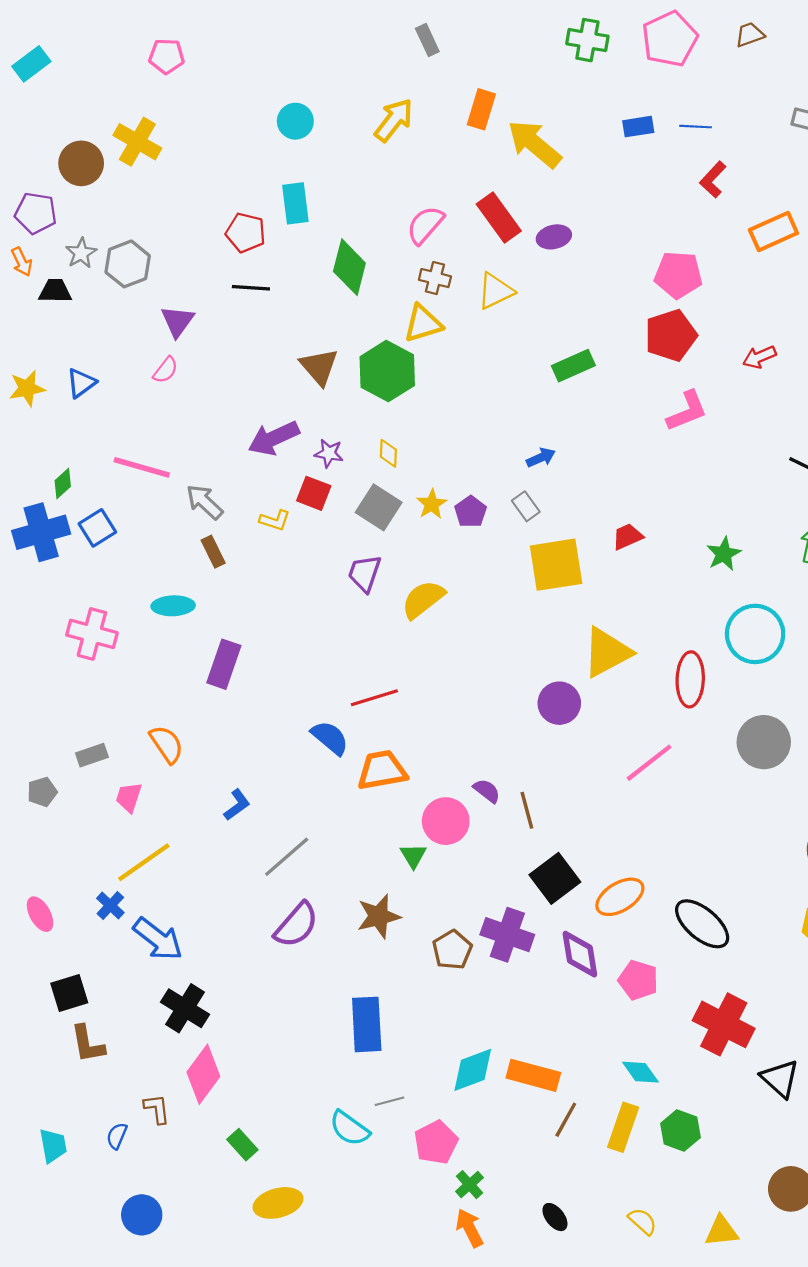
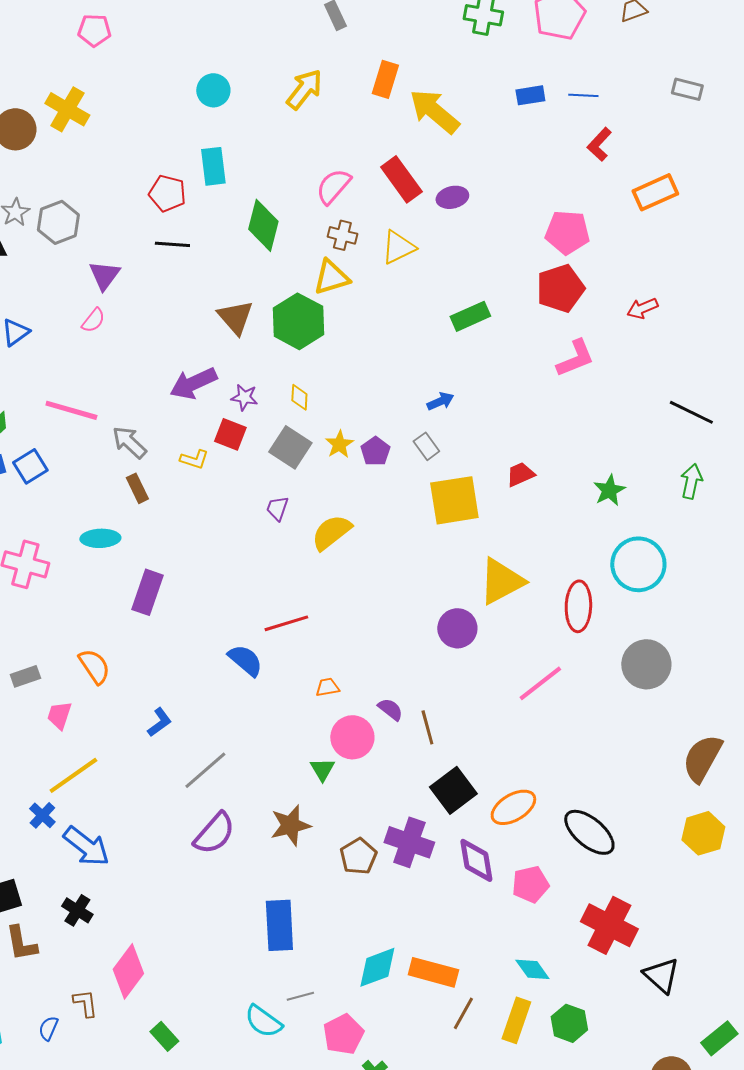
purple trapezoid: (365, 573) -> (277, 508), size x0.7
orange trapezoid: (382, 770) -> (327, 687), moved, size x0.5
pink pentagon: (638, 980) -> (530, 884), turned -30
black cross: (185, 1008) -> (77, 910), moved, size x0.7

